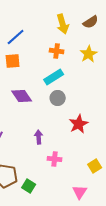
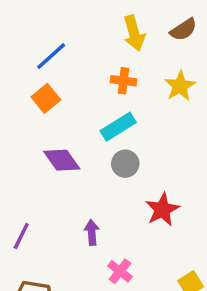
orange square: (13, 61) -> (46, 98), turned -35
pink cross: (55, 159) -> (120, 271), turned 32

